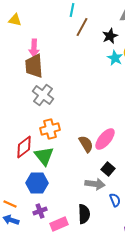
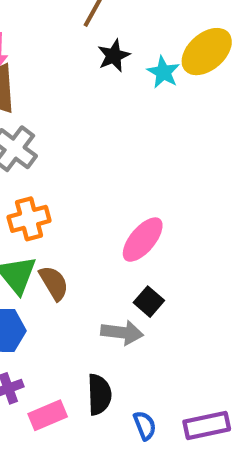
black star: (110, 36) -> (114, 56), moved
brown semicircle: (86, 144) -> (54, 283), moved
blue semicircle: (115, 200) -> (145, 425), moved

